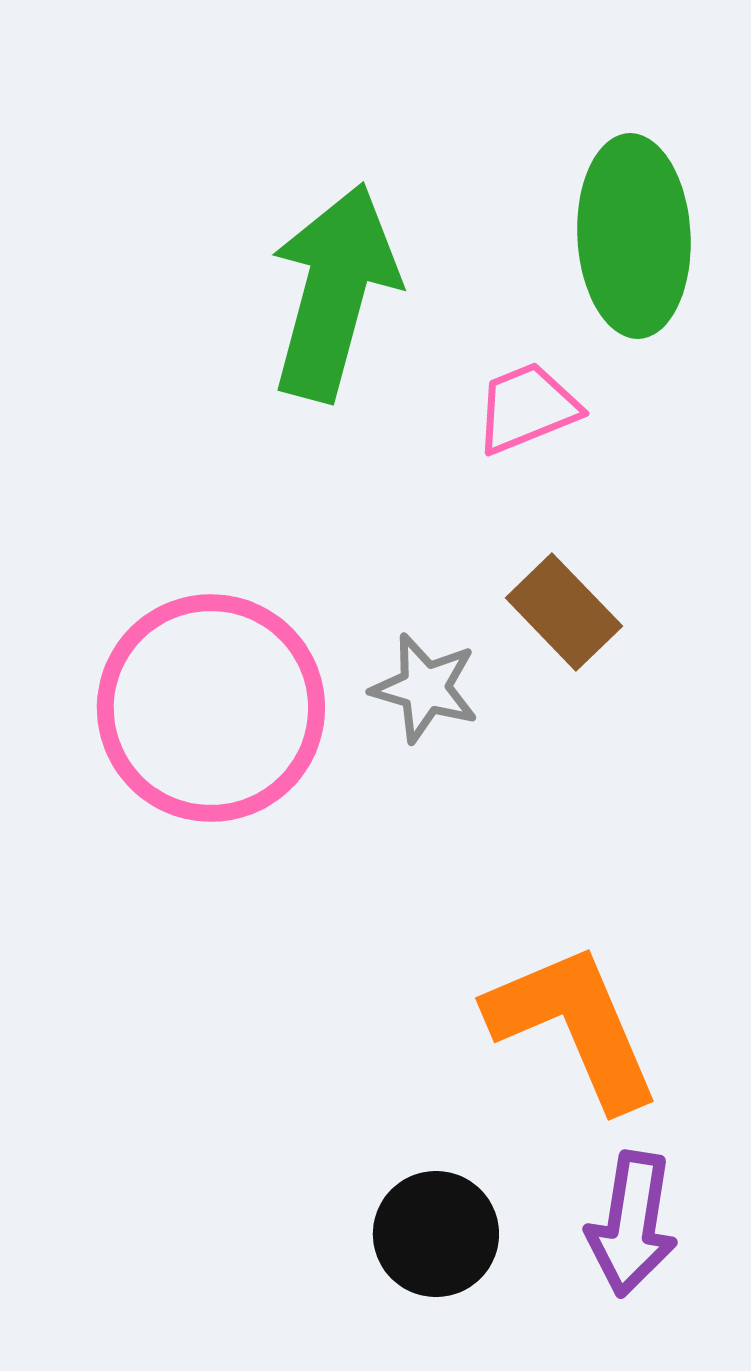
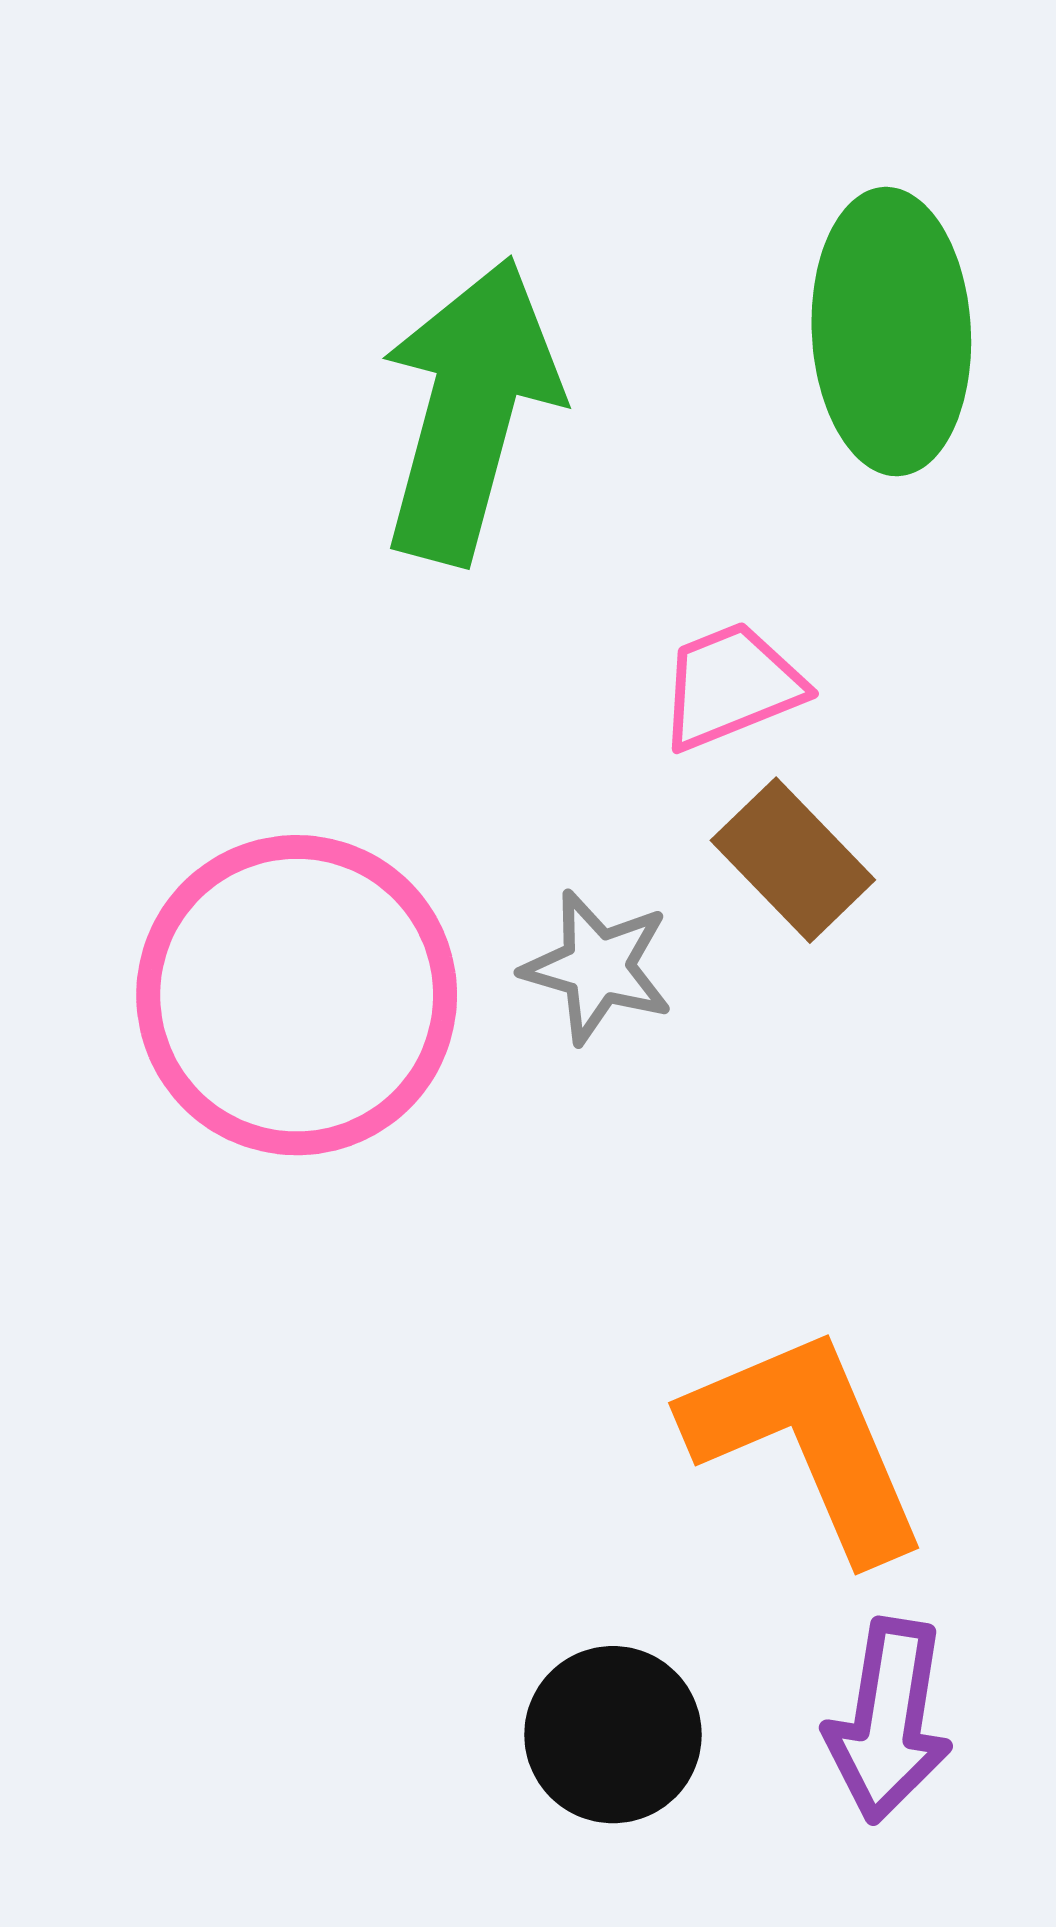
pink trapezoid: (527, 408) -> (731, 686), moved

